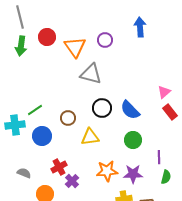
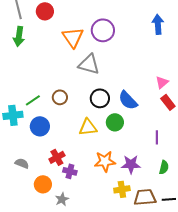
blue arrow: (140, 27) -> (158, 24), moved
red circle: (47, 37) -> (45, 11), moved
purple circle: (105, 40) -> (103, 30), size x1.5
brown circle: (68, 118) -> (60, 97), moved
green circle: (133, 140) -> (115, 122), moved
purple line: (159, 157) -> (157, 137), moved
purple cross: (72, 181) -> (70, 171), turned -32

